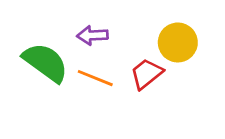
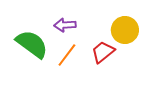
orange line: (95, 78) -> (67, 55), turned -75

